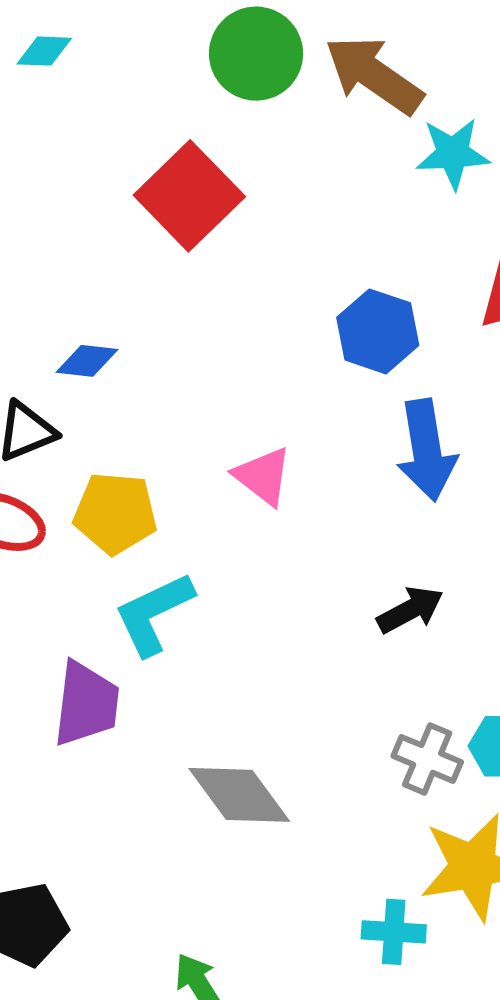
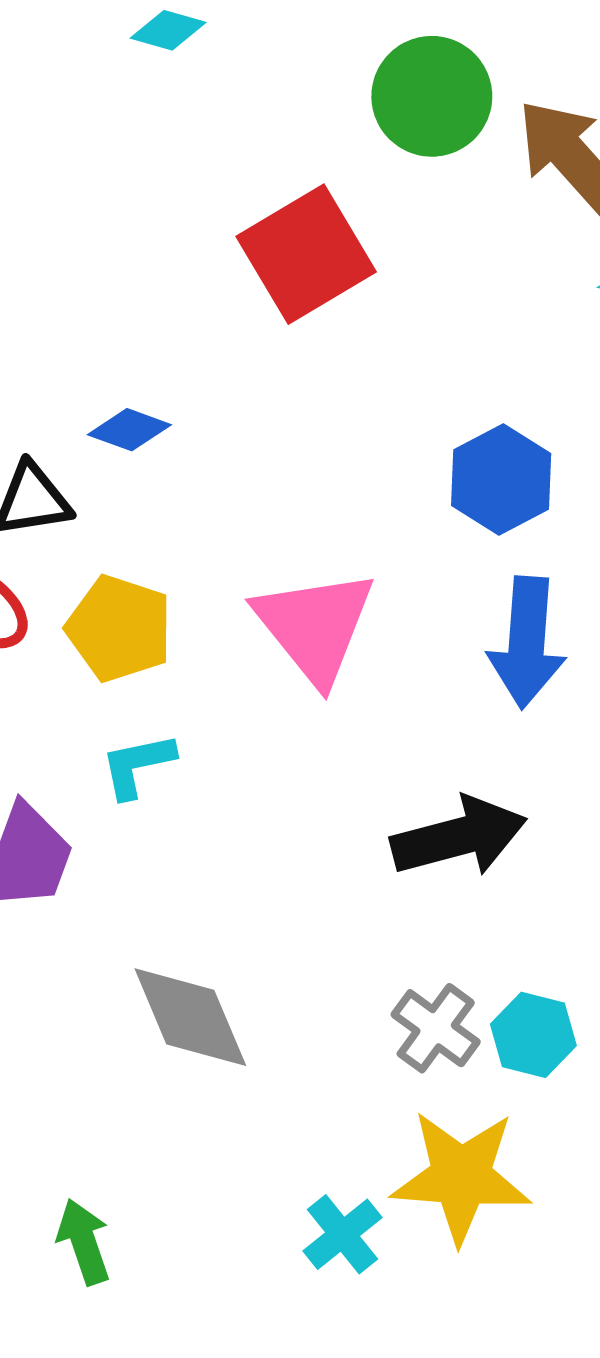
pink triangle: (263, 476) -> (315, 626), size x1.6
black arrow: (410, 610) -> (459, 837), size x1.5
cyan L-shape: (154, 614) -> (137, 765), size x0.7
cyan cross: (394, 932) -> (342, 1234), turned 34

